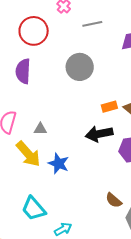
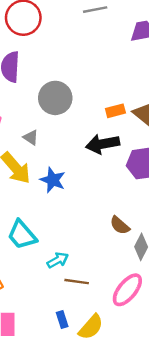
gray circle: (80, 67) -> (55, 98), moved
gray triangle: (40, 129) -> (31, 137), turned 32

